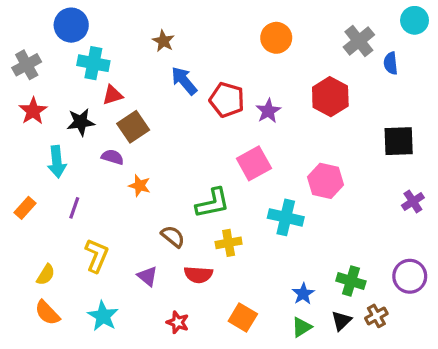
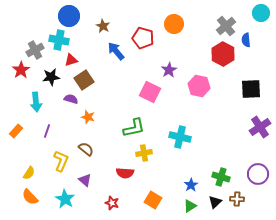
blue circle: (71, 25) -> (69, 16), moved
gray cross: (27, 65) -> (35, 50), moved
red hexagon: (330, 97) -> (223, 54), moved
red pentagon: (227, 100) -> (143, 38), moved
pink square: (254, 163) -> (150, 92), moved, turned -35
pink hexagon: (326, 181) -> (199, 86), moved
purple cross: (413, 202) -> (260, 127), size x1.5
brown semicircle: (173, 236) -> (86, 149), moved
purple triangle: (147, 276) -> (85, 180), moved
brown cross: (376, 316) -> (237, 199), turned 32

